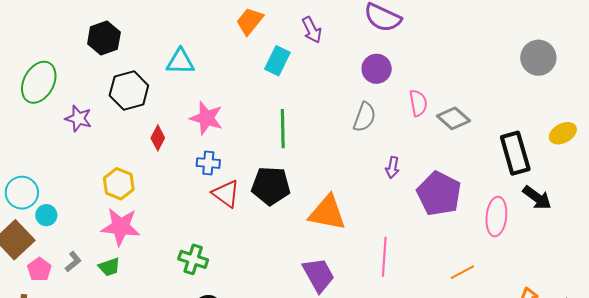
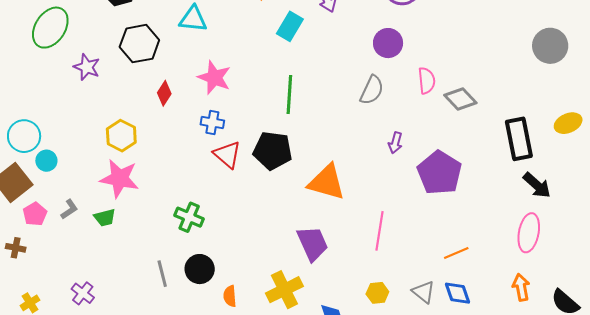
pink ellipse: (496, 217) -> (529, 233), moved

